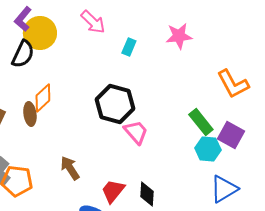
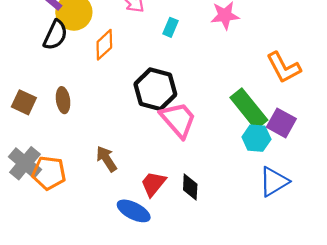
orange diamond: (43, 98) -> (104, 45), moved
green rectangle: (201, 122) -> (249, 109), size x1.4
pink trapezoid: (136, 132) -> (178, 120), size x1.4

